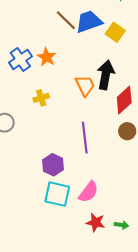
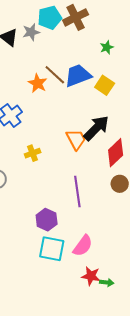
orange star: (47, 57) -> (38, 83), moved
black arrow: (106, 75) -> (96, 128), turned 36
green arrow: (121, 225) -> (107, 282), moved

